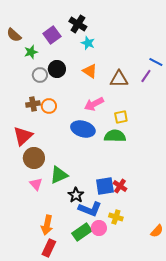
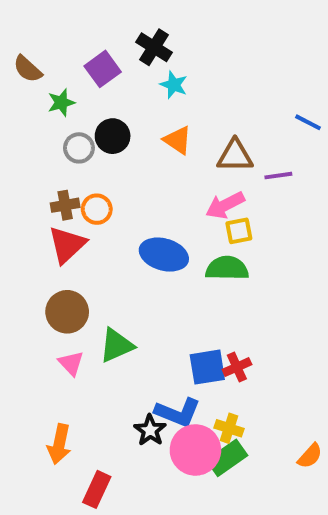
purple line: (146, 76) -> (278, 176), moved, turned 48
pink arrow: (94, 104) -> (225, 205), moved
red triangle: (23, 136) -> (67, 245), moved
red cross: (120, 186) -> (237, 367), turned 32
black star: (76, 195) -> (150, 430), moved
orange arrow: (47, 225) -> (59, 444), moved
pink circle: (99, 228) -> (195, 450), size x1.6
green rectangle: (82, 232) -> (227, 458), moved

